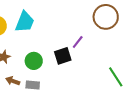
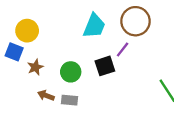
brown circle: (106, 17) -> (135, 21), moved
cyan trapezoid: (25, 22) -> (94, 26), moved

